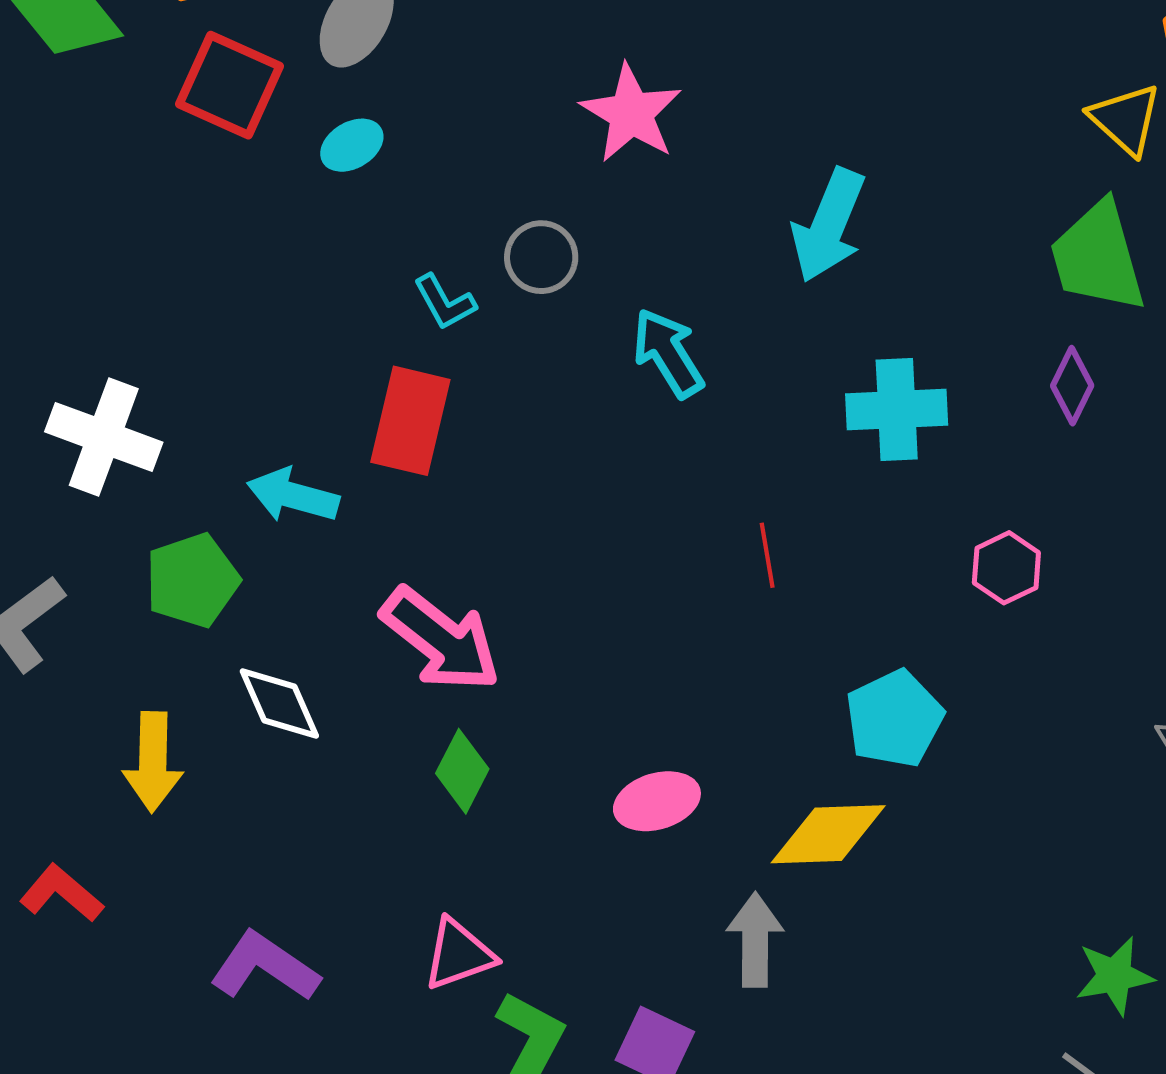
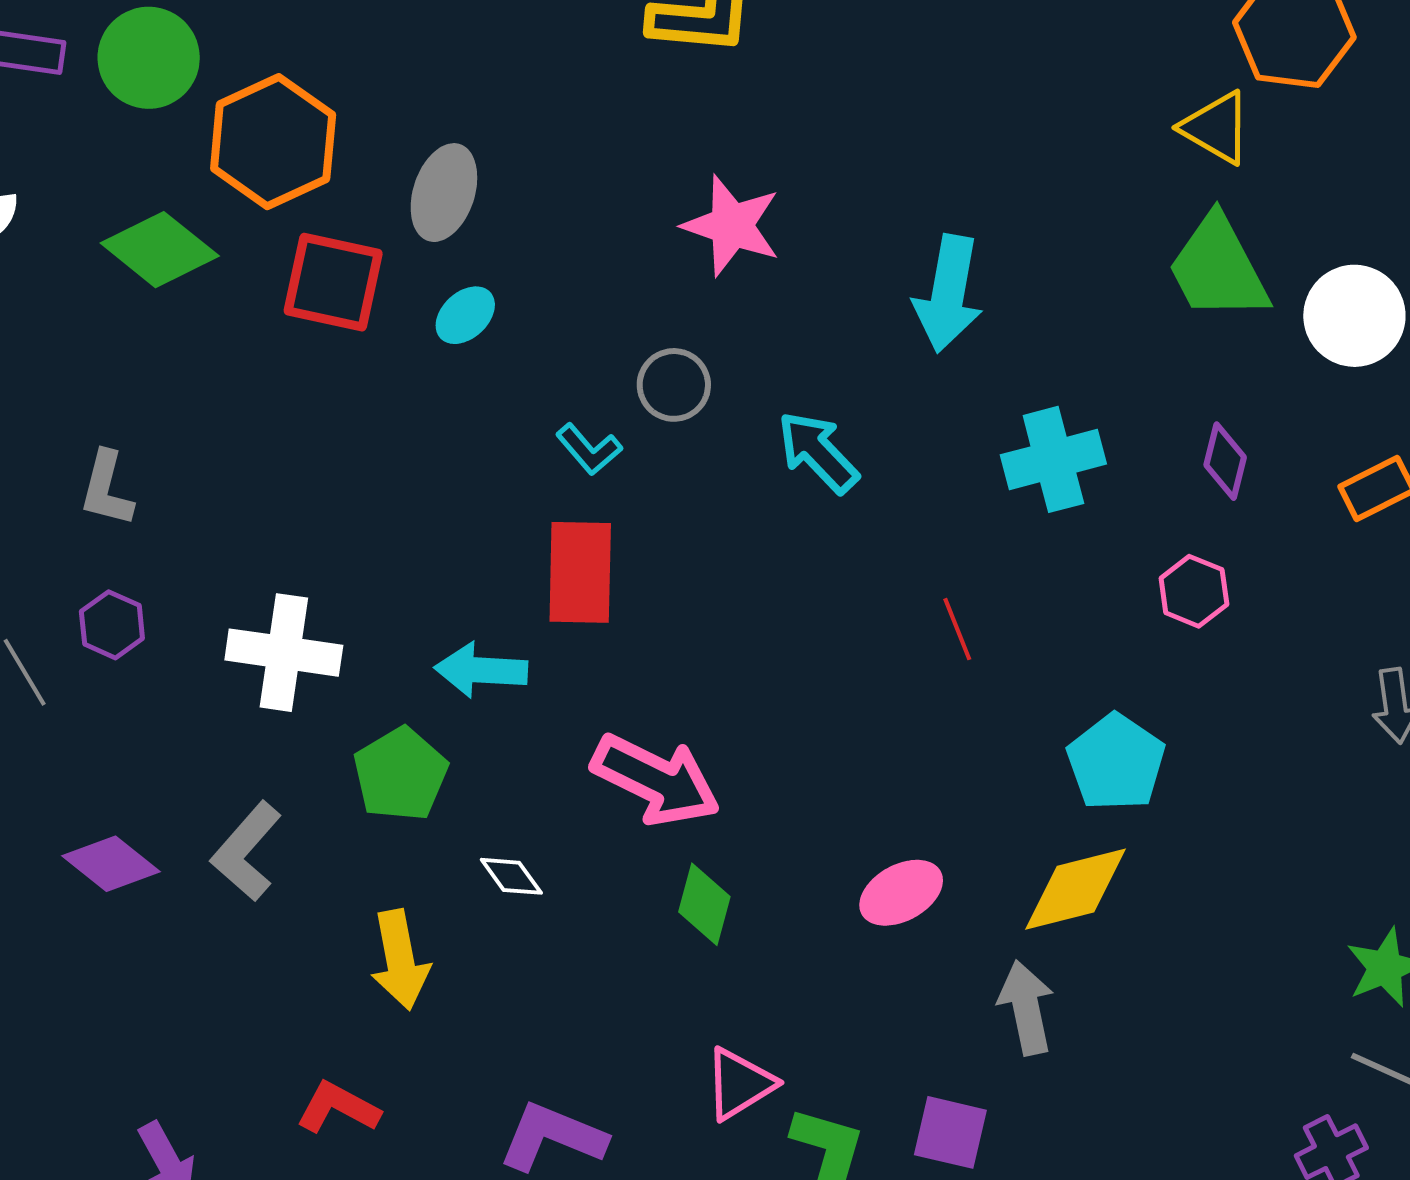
purple diamond: (1072, 386) -> (1225, 461), moved
white diamond: (279, 703) -> (511, 876), size x0.7

